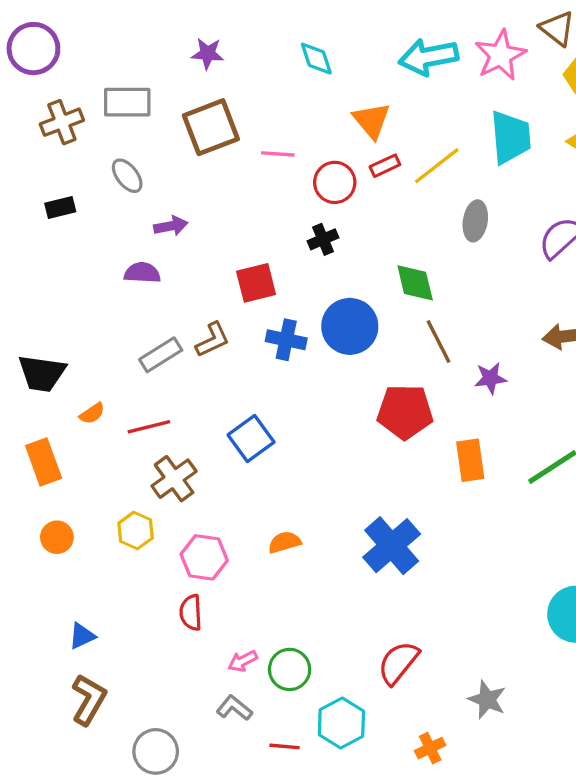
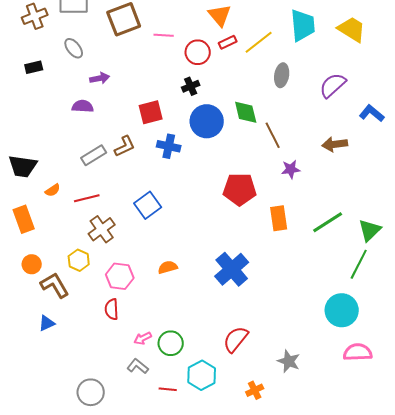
blue circle: (350, 326) -> (207, 121), moved
brown line: (438, 341) -> (273, 135), moved
brown L-shape: (89, 700) -> (55, 285), moved, turned -60

